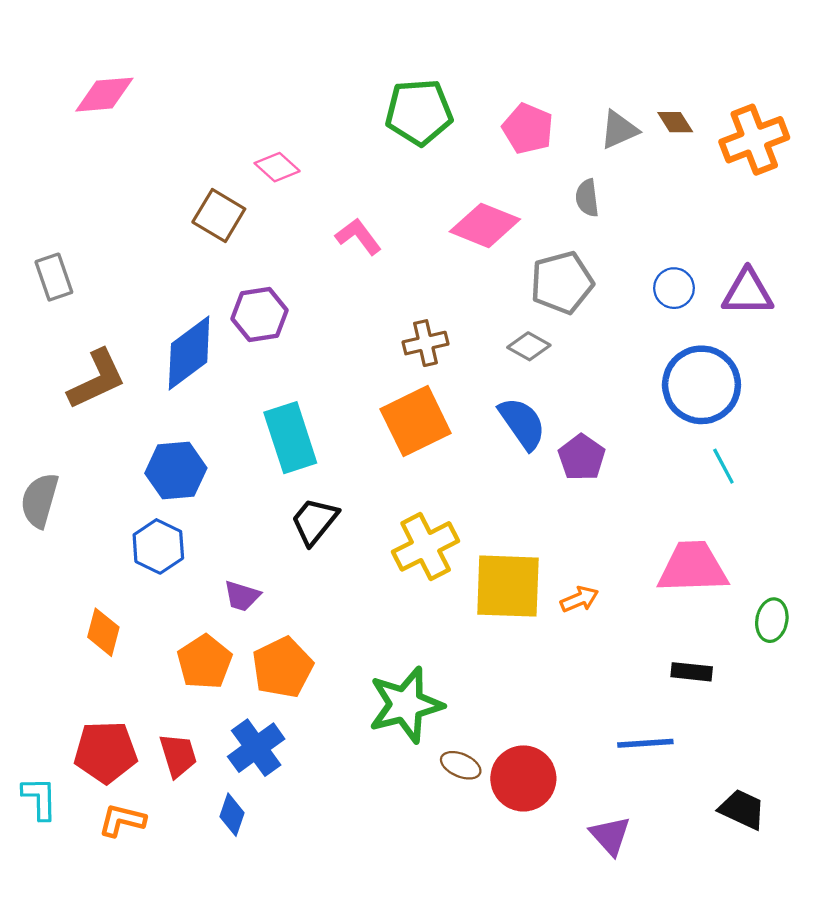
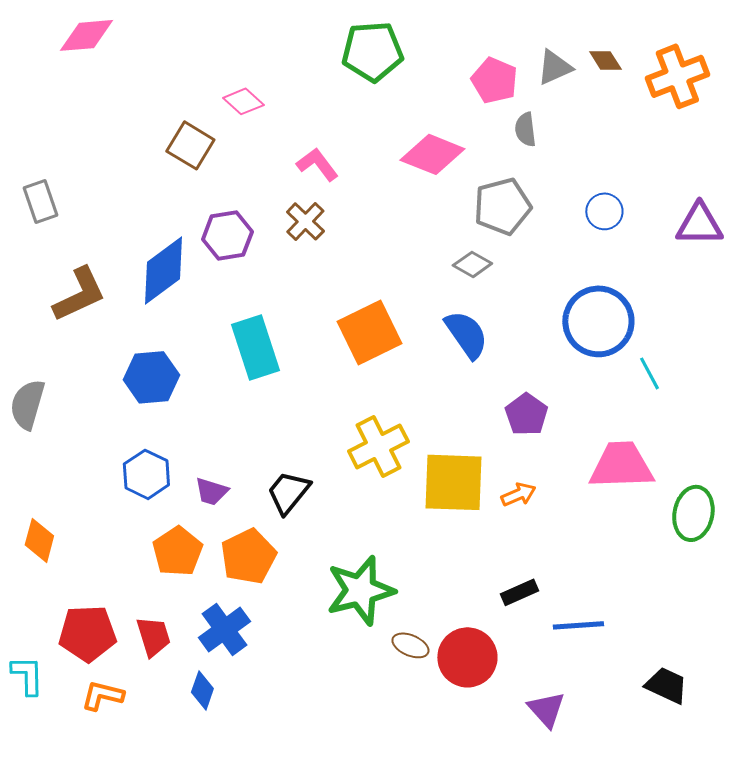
pink pentagon: (528, 129) -> (494, 80), moved
purple triangle: (748, 292) -> (699, 224), moved
brown cross: (426, 343) -> (305, 221), moved, turned -33
blue circle: (701, 385) -> (598, 321), moved
purple pentagon: (582, 457) -> (526, 414), moved
black trapezoid: (314, 521) -> (288, 492), moved
blue hexagon: (158, 546) -> (146, 474), moved
green ellipse: (772, 620) -> (693, 513), size x1.4
orange diamond: (103, 632) -> (39, 540), moved
black rectangle: (692, 672) -> (519, 592), moved, turned -30

